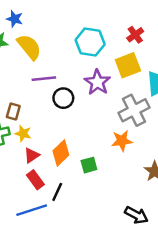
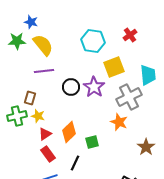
yellow square: (128, 65) -> (114, 67), moved
purple line: (44, 79) -> (44, 71), moved
purple star: (97, 82) -> (94, 87), moved
orange star: (122, 141) -> (119, 122), turned 30
black line: (57, 192) -> (75, 163), moved

